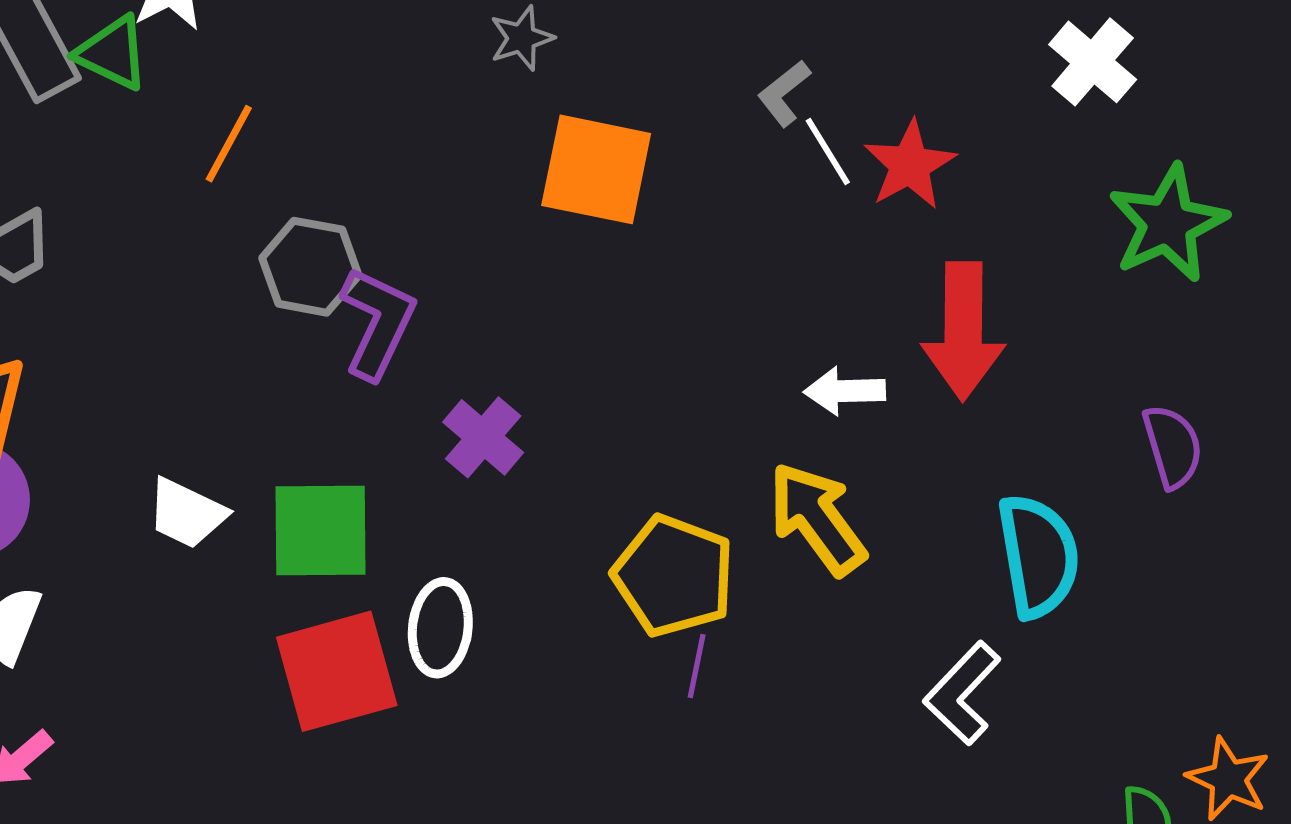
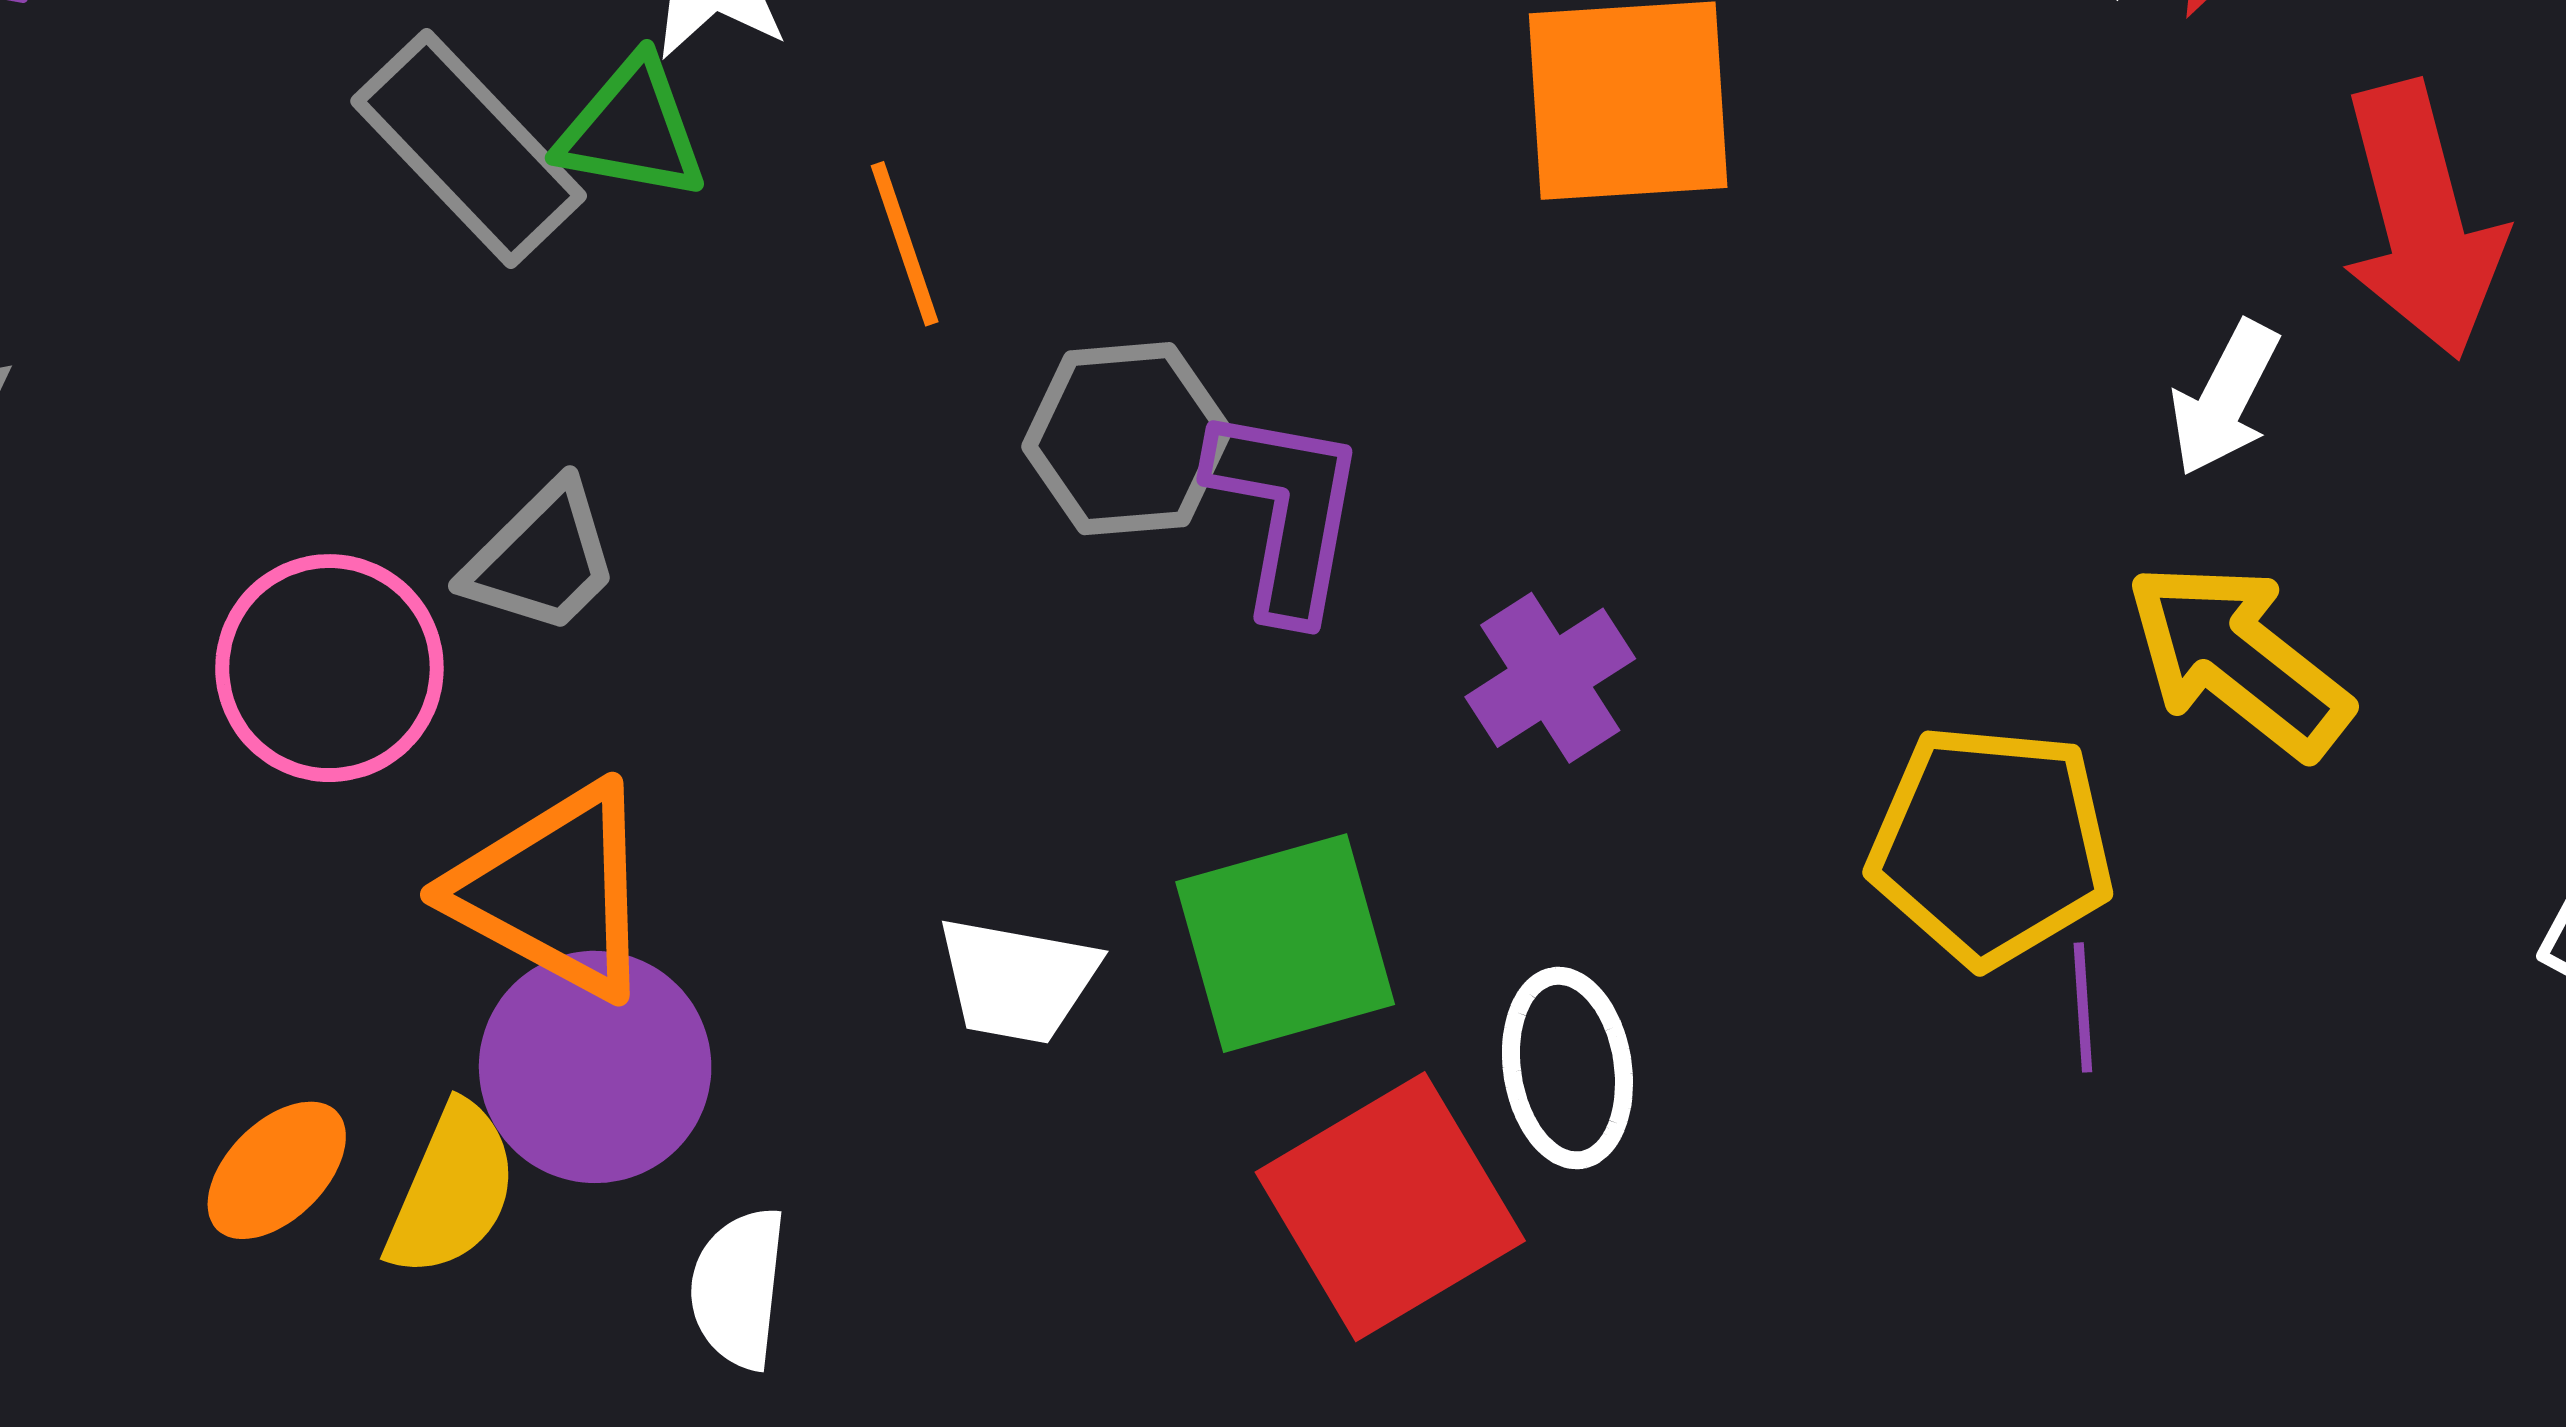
orange line: (229, 144) -> (905, 244), turned -32
white arrow: (845, 391) -> (2225, 398), turned -46
purple cross: (483, 437) -> (1550, 678), turned 32

